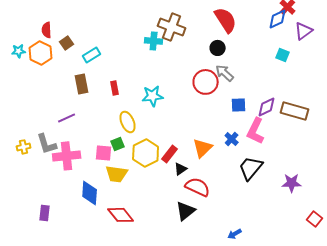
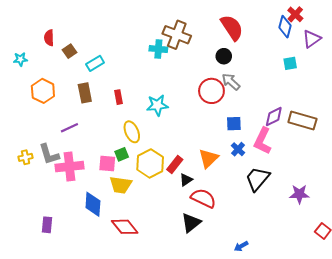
blue diamond: (278, 19) -> (285, 27), turned -50
orange hexagon: (41, 53) -> (43, 91), moved
cyan square: (283, 55) -> (290, 63), turned -32
blue square: (239, 105) -> (234, 124), moved

